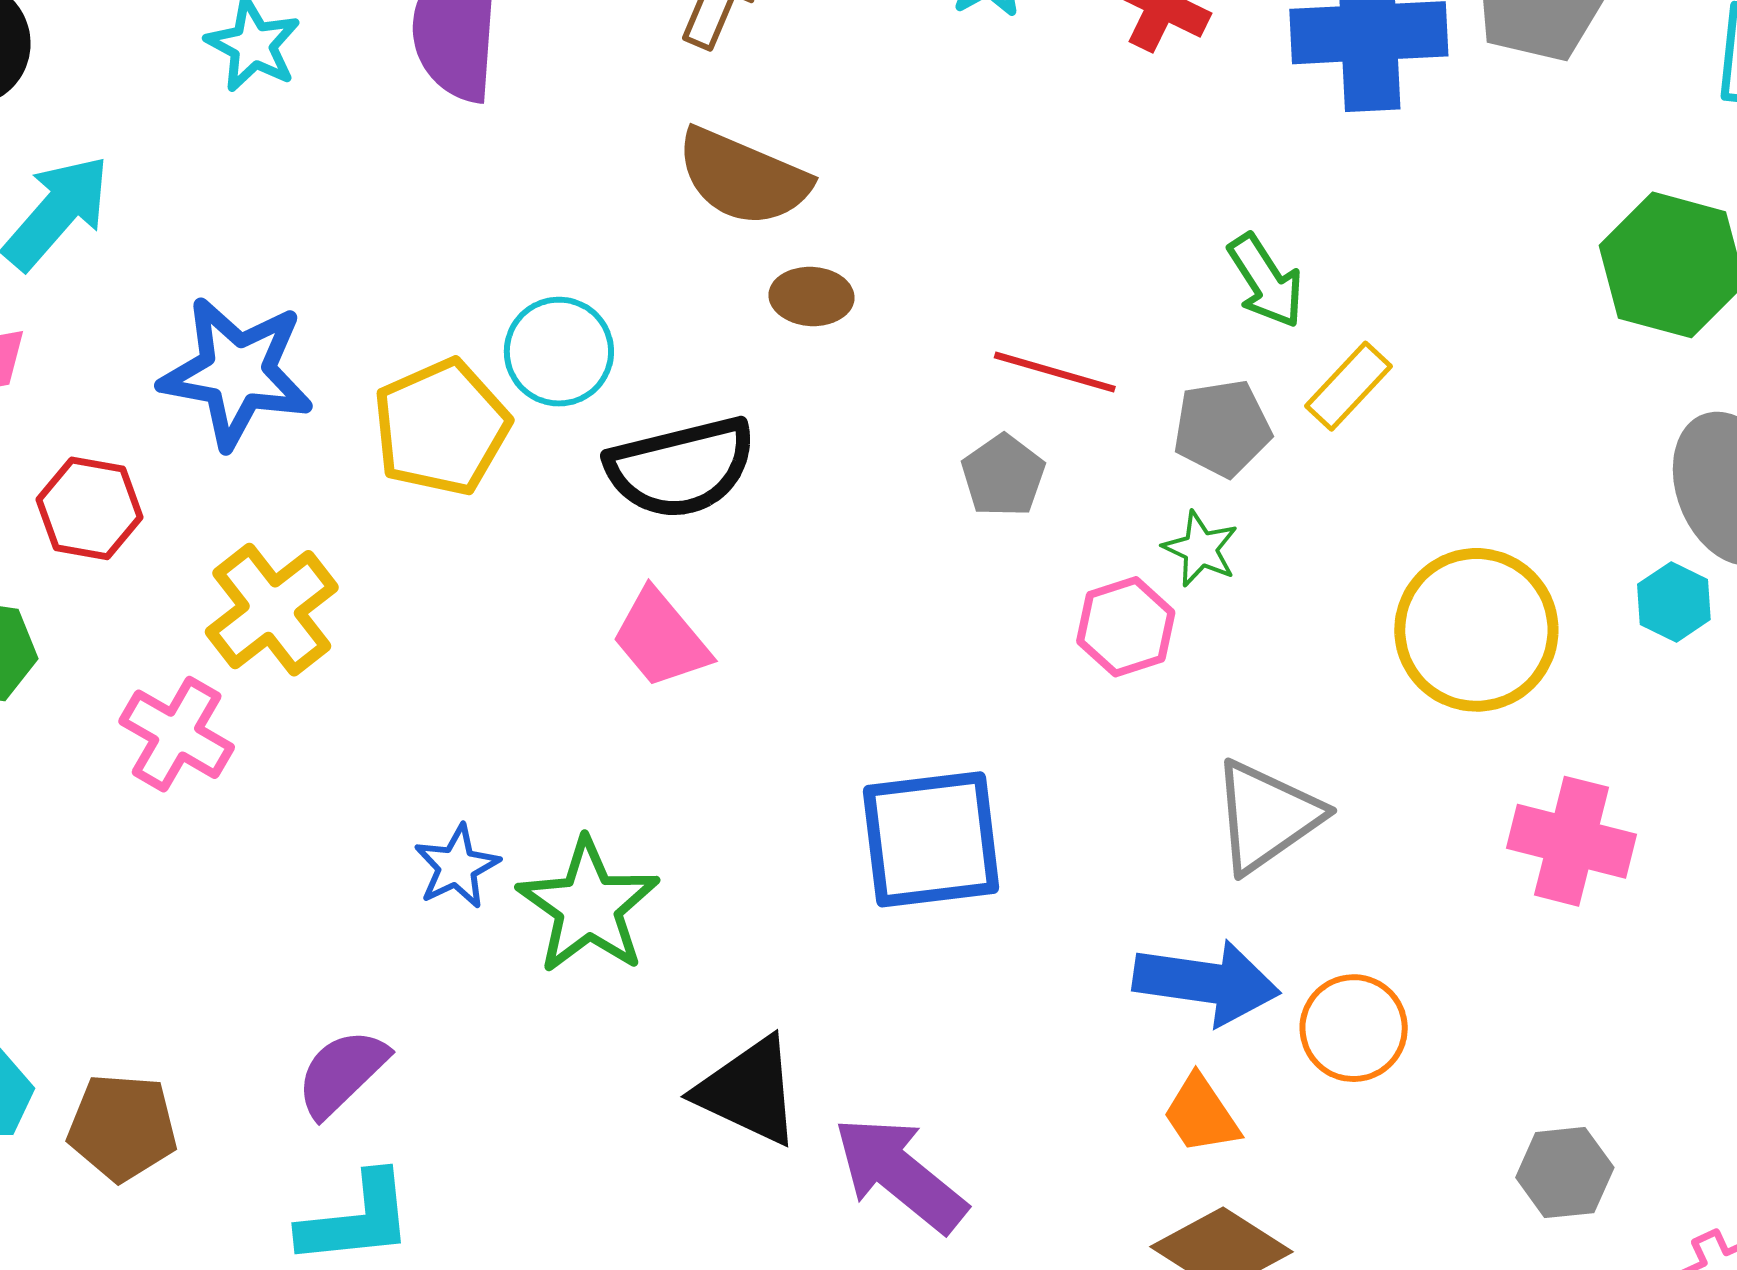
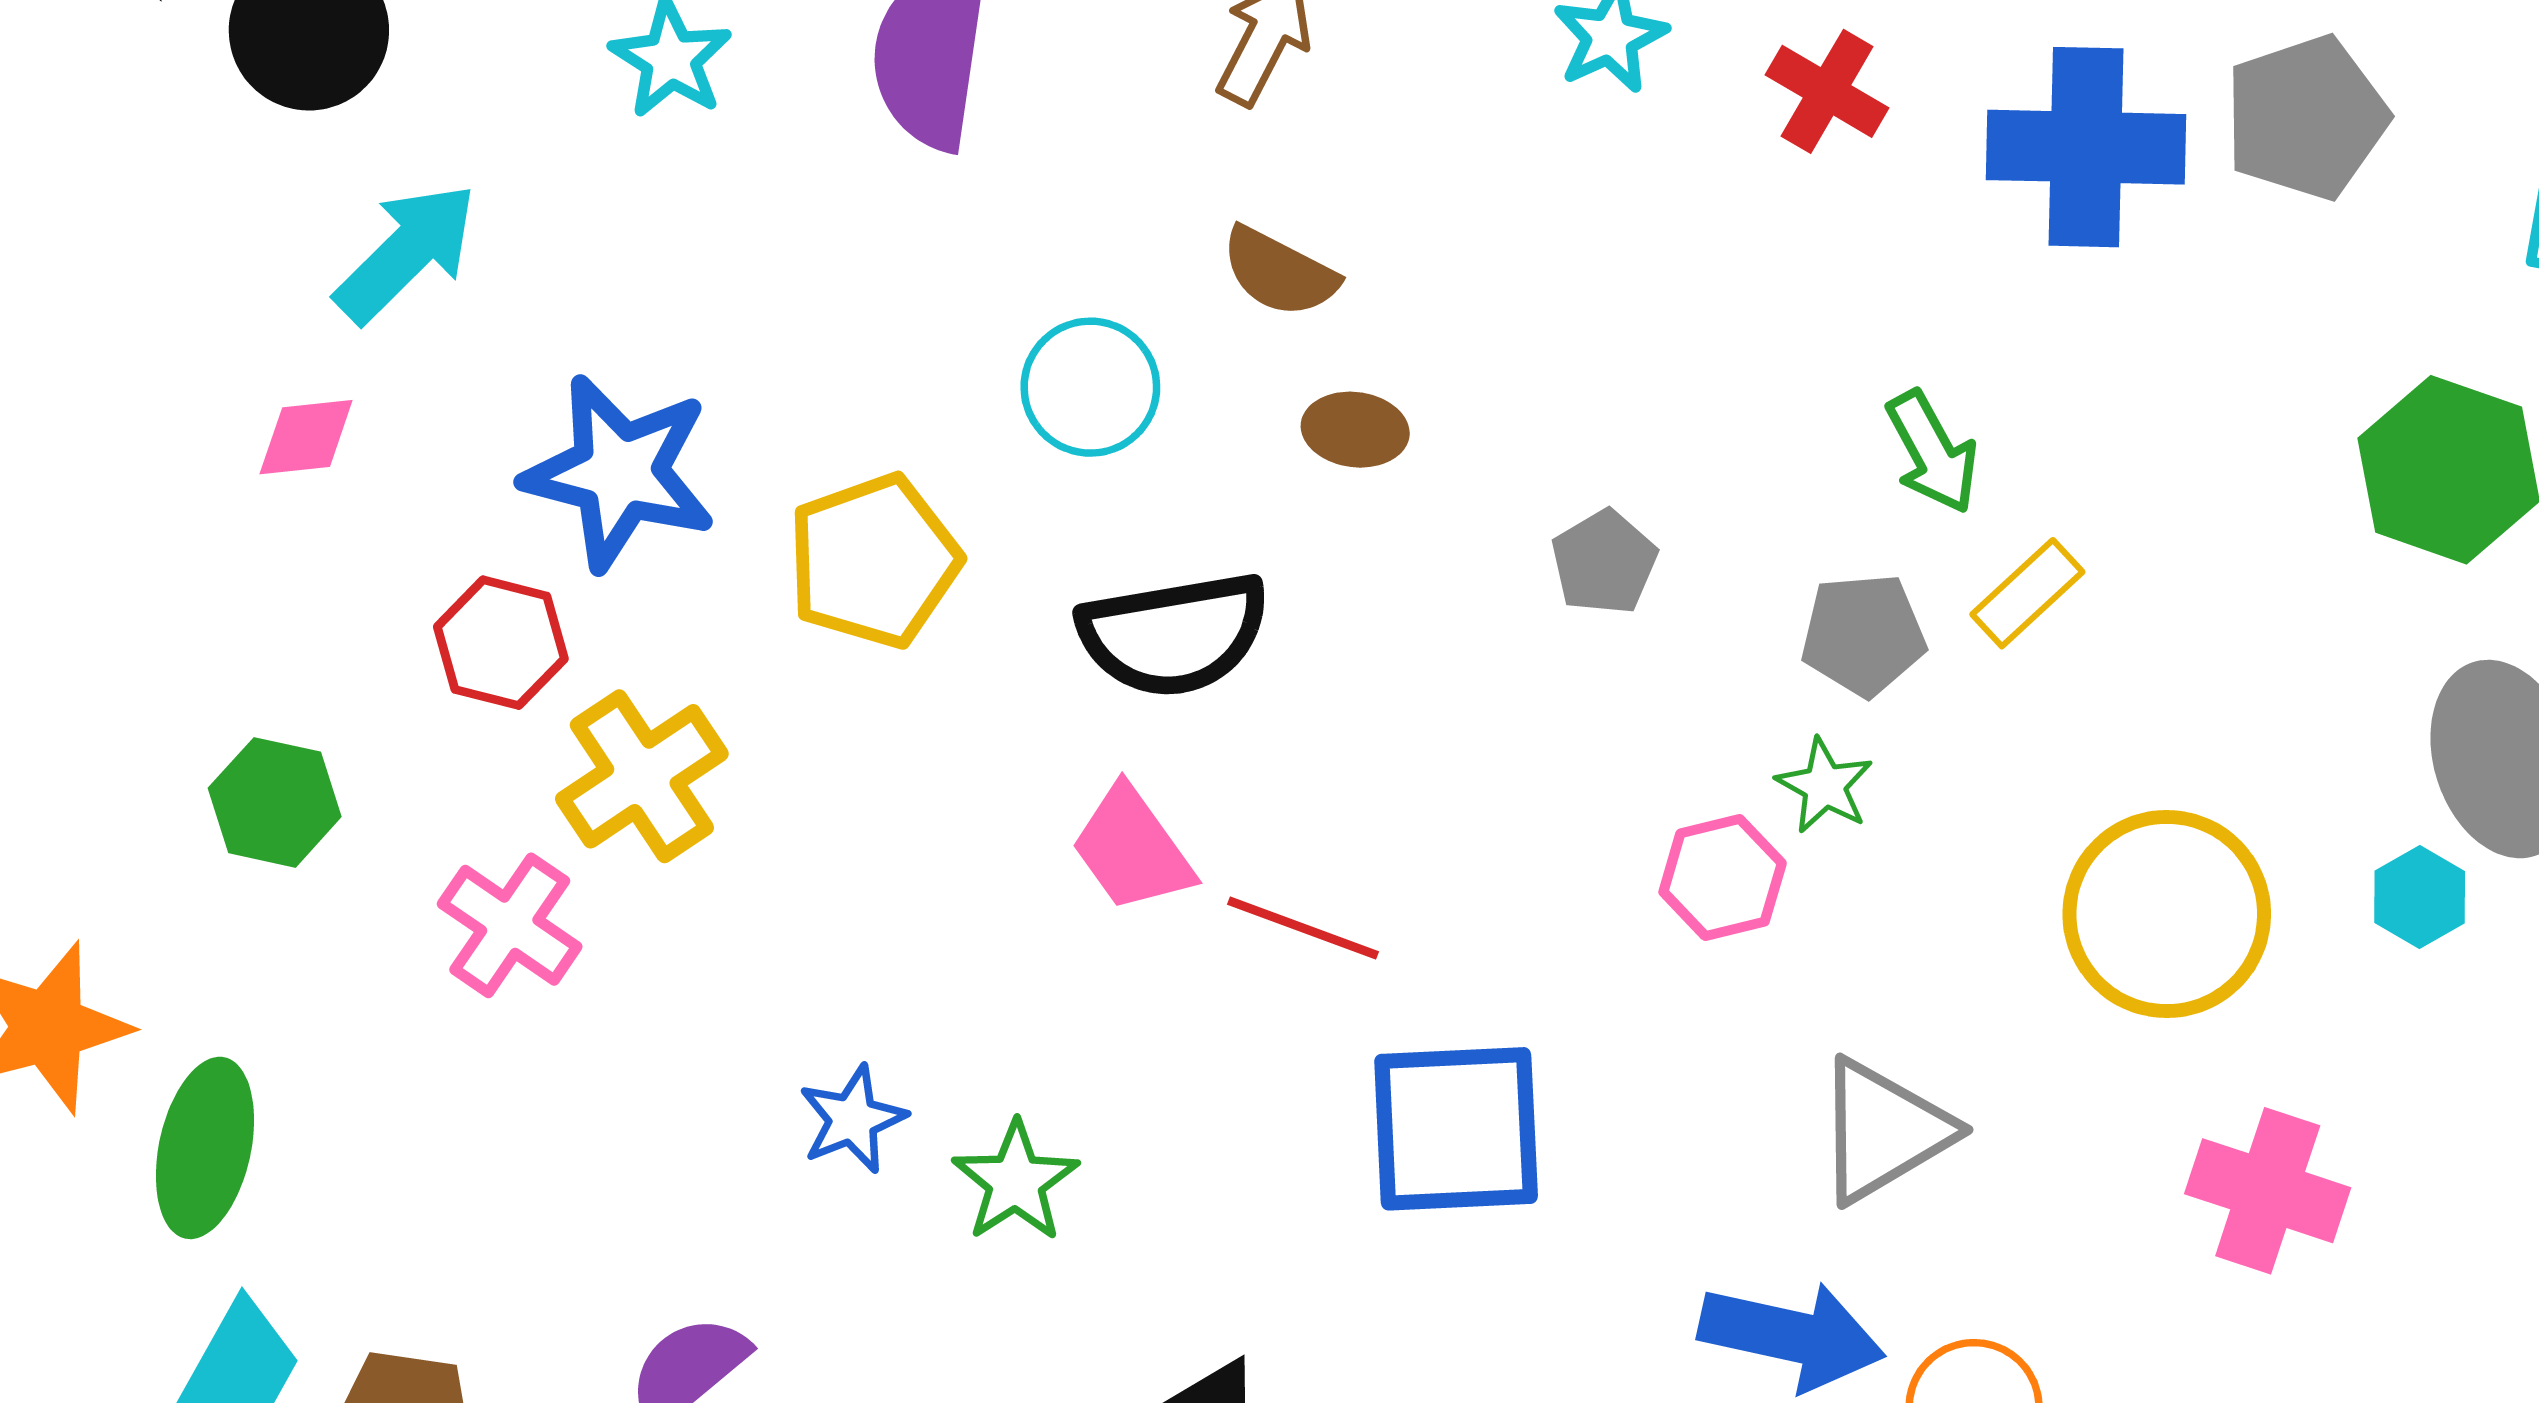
brown semicircle: (743, 177) -> (1279, 272), size x0.7
cyan circle: (559, 352) -> (1090, 387), moved
red line: (1055, 372) -> (1303, 928), moved
gray pentagon: (1003, 476) -> (1604, 562), moved
red hexagon: (90, 508) -> (501, 643), moved
green star: (588, 906) -> (1016, 1181), size x0.7

